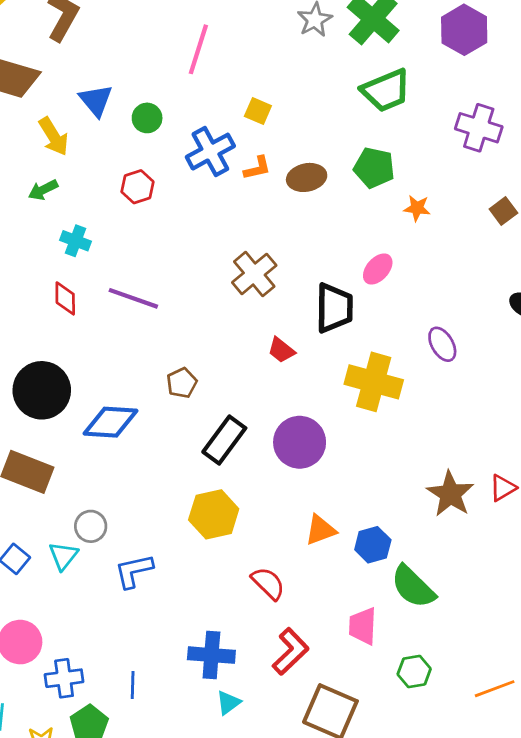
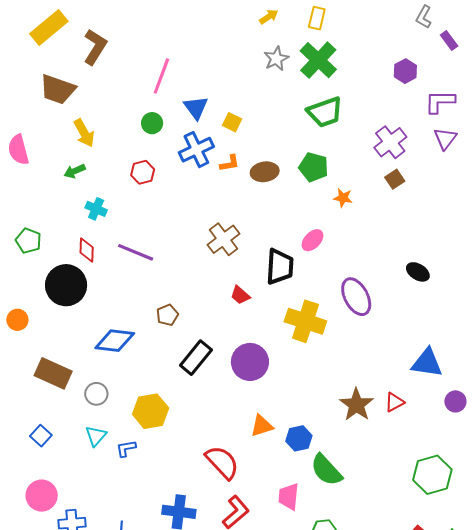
purple hexagon: (464, 30) -> (405, 71), moved, size x0.7
pink line: (198, 49) -> (161, 76), moved
blue triangle: (96, 100) -> (196, 108), moved
purple cross: (479, 128) -> (390, 142), turned 32
brown square: (503, 211) -> (395, 179), moved
purple ellipse: (442, 344) -> (356, 297), size x1.5
black circle: (42, 390) -> (66, 285), moved
yellow hexagon: (214, 514) -> (151, 411), moved
gray circle: (91, 526) -> (96, 394), moved
cyan triangle: (63, 556) -> (96, 436), moved
blue L-shape: (134, 571) -> (126, 448), size x0.7
red semicircle: (268, 583) -> (222, 462), size x1.4

